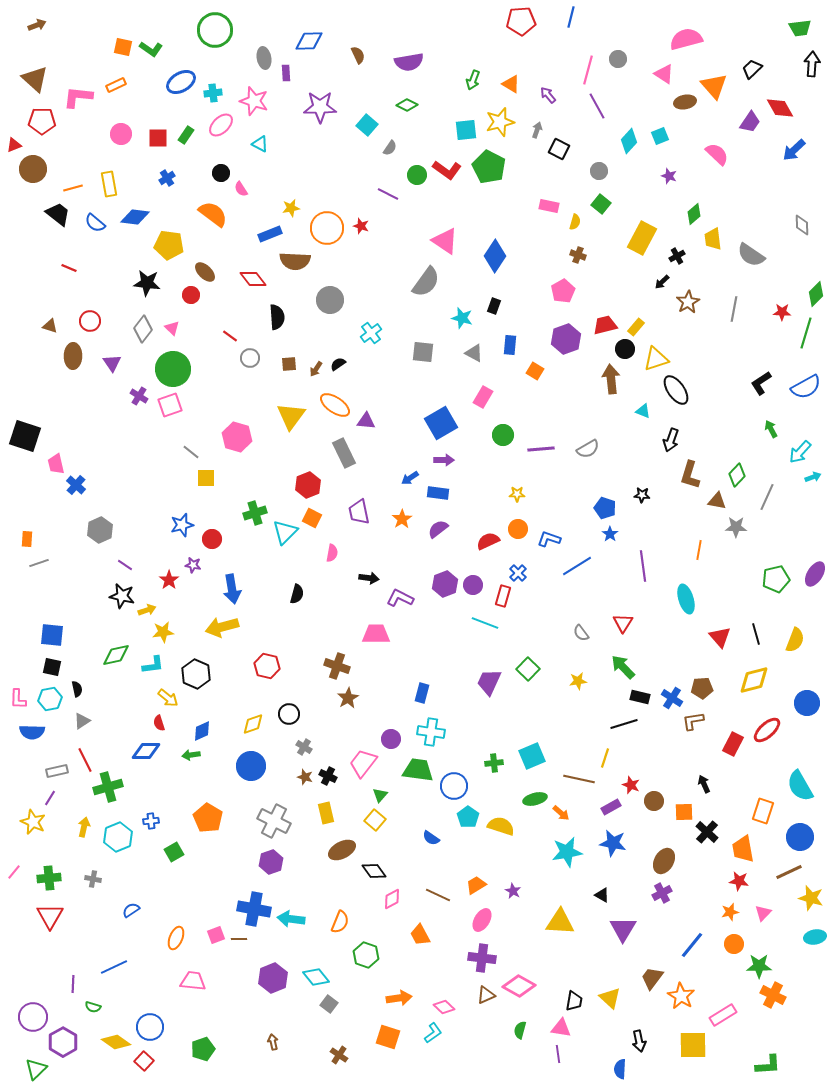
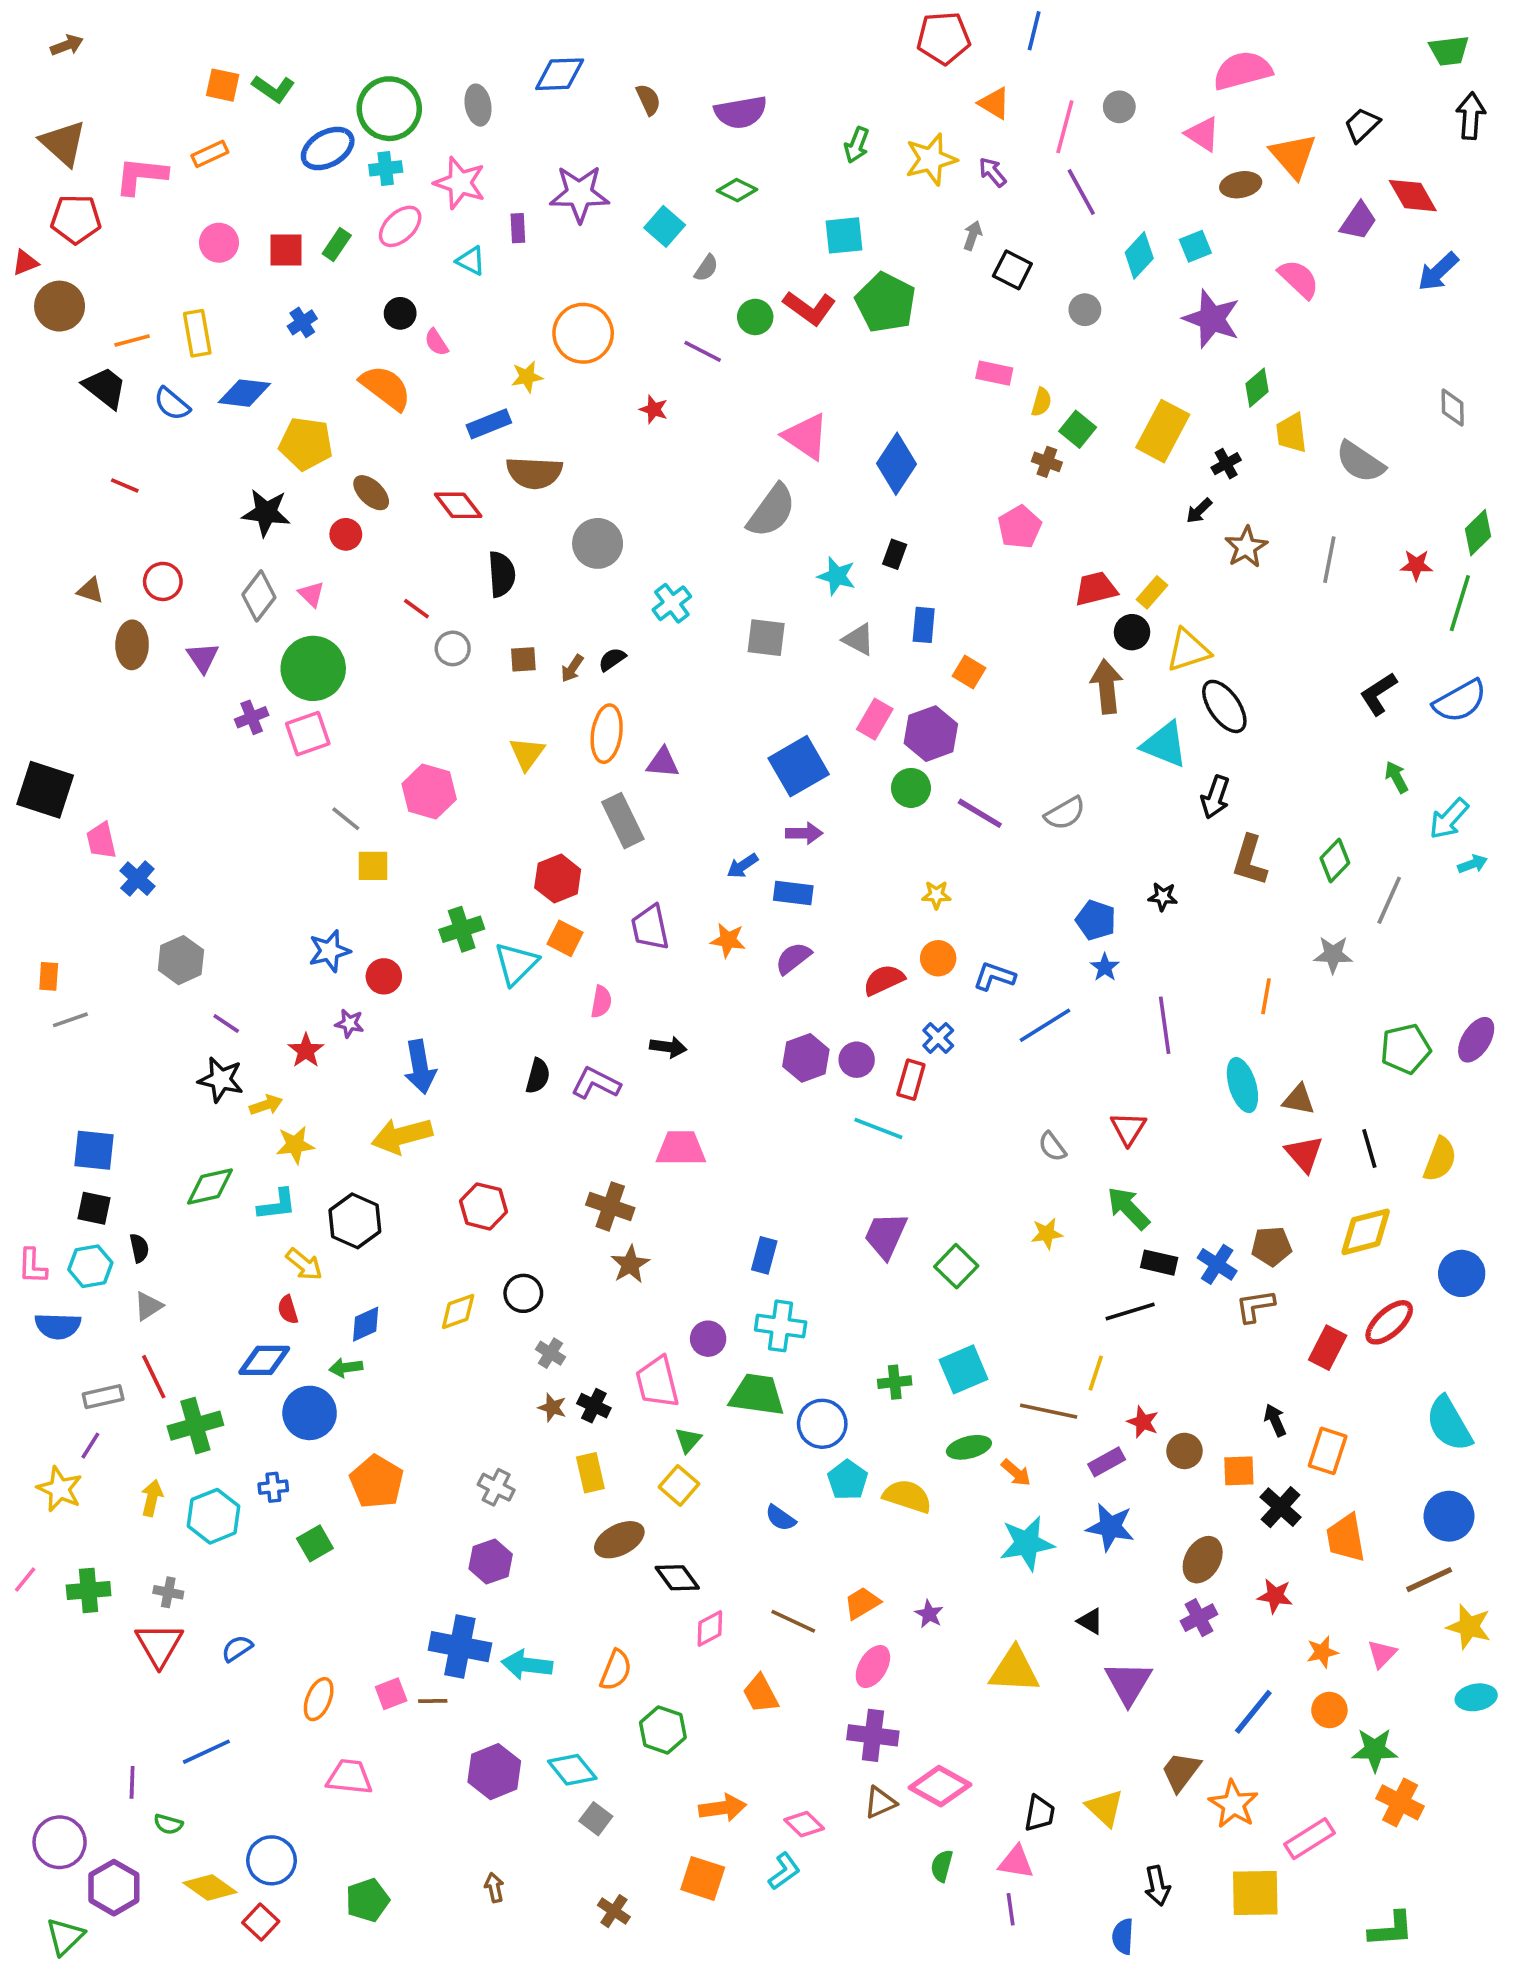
green circle: (215, 30) -> (389, 109), moved
purple rectangle: (286, 73) -> (518, 228), moved
orange triangle: (511, 84) -> (994, 103), moved
yellow star: (500, 122) -> (931, 159), moved
purple star: (669, 176) -> (1212, 319), size x2.0
green square: (601, 204) -> (1078, 429), moved
orange circle: (327, 228) -> (583, 333), moved
purple hexagon: (566, 339) -> (931, 734), moved
purple cross: (139, 396) -> (252, 717), turned 36
orange ellipse: (335, 405) -> (607, 734), turned 64
cyan triangle: (643, 411) -> (1165, 744), size x1.8
yellow triangle: (291, 416) -> (527, 754), size x0.7
purple line: (541, 449) -> (980, 813), turned 36
brown triangle: (717, 501) -> (1299, 1100), moved
orange star: (402, 519) -> (728, 940), turned -30
purple L-shape: (400, 598) -> (596, 1083), moved
green square: (528, 669) -> (956, 1266), moved
pink trapezoid: (363, 763) -> (657, 1382), turned -52
blue circle: (251, 766) -> (310, 1413), moved
orange rectangle: (763, 811) -> (1328, 1451), moved
gray cross: (274, 821) -> (496, 1487), size x0.6
red star: (739, 881) -> (1275, 1596), moved
red triangle: (50, 916) -> (159, 1645), moved

